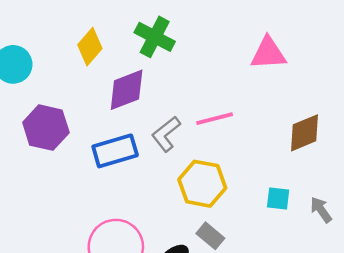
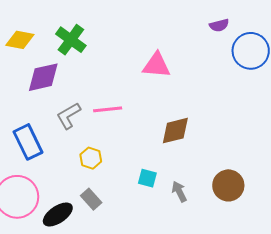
yellow diamond: (90, 47) -> (20, 40), turned 52
blue rectangle: (115, 151) -> (28, 142), moved, turned 72
yellow hexagon: (202, 184) -> (91, 158), size x0.6

